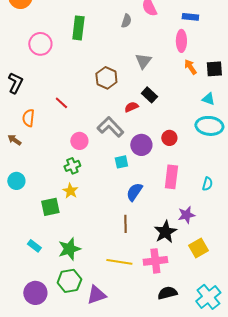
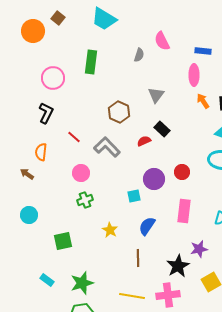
black L-shape: (15, 83) -> (46, 113), moved
gray L-shape: (110, 127) -> (107, 147), moved
pink circle: (79, 141) -> (81, 173), moved
yellow star: (70, 191) -> (110, 230), moved

